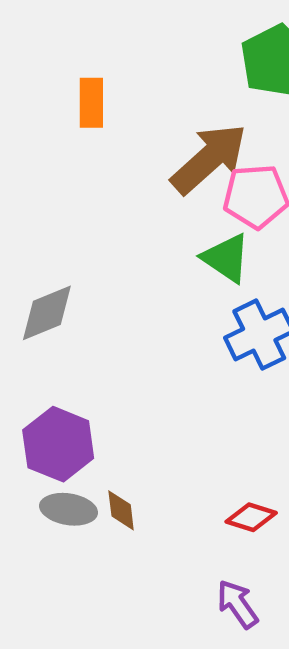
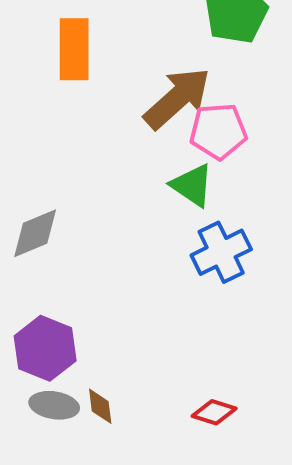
orange rectangle: (91, 103) -> (74, 49), size x1.4

